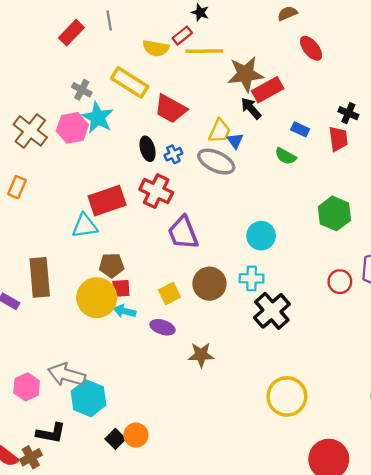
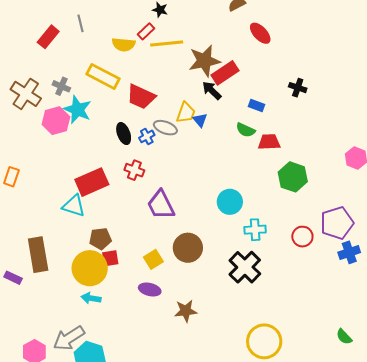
brown cross: (30, 131) -> (26, 94), moved
red trapezoid: (338, 139) -> (269, 142), moved, turned -80
gray ellipse: (216, 162) -> (165, 128), moved, size x0.7
red cross: (156, 191) -> (134, 170), size x0.7
cyan triangle: (85, 226) -> (74, 206), turned 30
cyan cross: (252, 278) -> (255, 230), moved
cyan arrow: (125, 311) -> (91, 298), moved
gray arrow: (67, 375) -> (69, 338), turned -44

